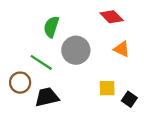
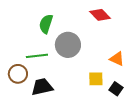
orange triangle: (122, 49) -> (117, 59), moved
green line: (41, 62) -> (37, 56), turned -40

